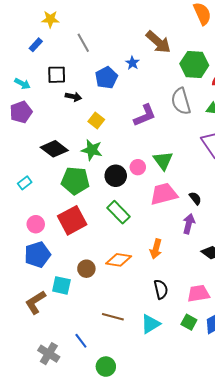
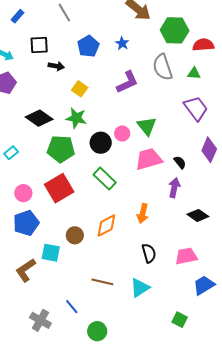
blue star: (132, 63) -> (122, 43), moved
orange diamond: (119, 260) -> (106, 226), turned -35
green square: (189, 322) -> (180, 320), moved

